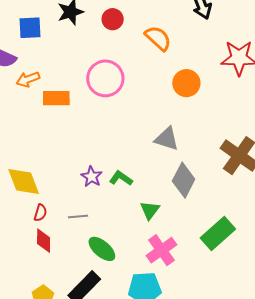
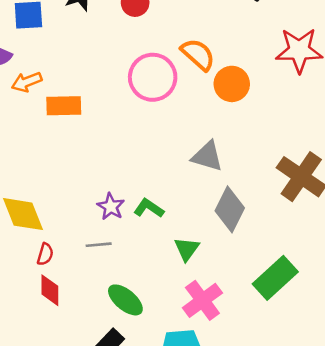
orange semicircle: (158, 38) -> (198, 54), moved
pink circle: (105, 78) -> (153, 77), moved
gray line: (78, 216) -> (99, 245), moved

